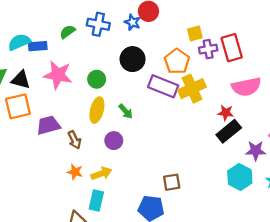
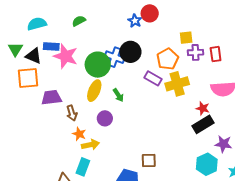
blue cross: (98, 24) -> (115, 57), moved
blue rectangle: (38, 46) -> (51, 46), moved
red rectangle: (232, 48) -> (216, 54), size x0.7
green circle: (97, 79) -> (98, 65), size x1.6
purple rectangle: (163, 86) -> (153, 78), size x0.7
orange star: (75, 172) -> (79, 134), moved

